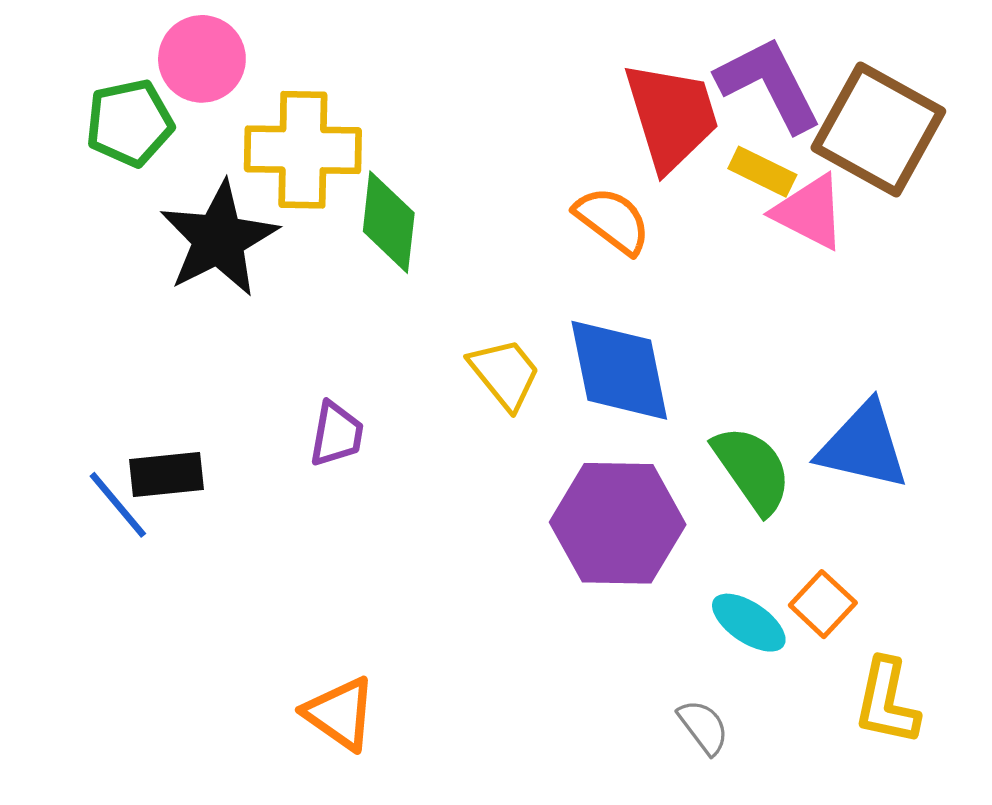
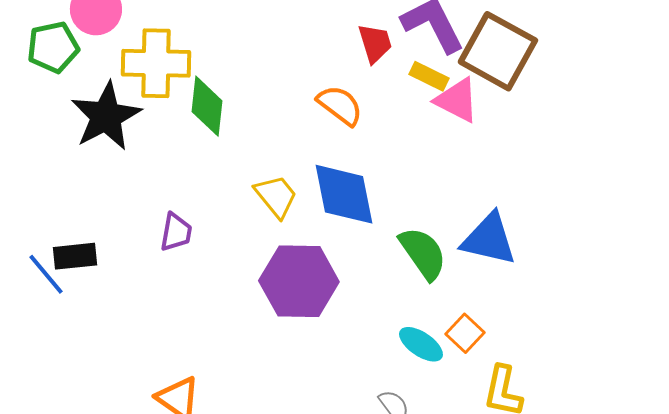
red trapezoid: (671, 116) -> (375, 43), size x0.6
purple hexagon: (618, 523) -> (299, 281), moved

